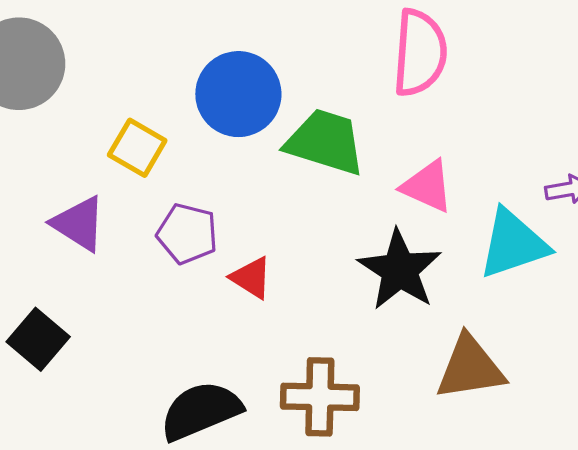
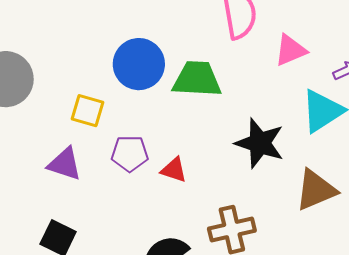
pink triangle: (427, 186) -> (291, 50), moved, turned -33

